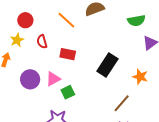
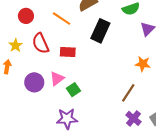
red circle: (25, 20) -> (26, 16), moved
red semicircle: (42, 42) -> (40, 43), size x1.5
black rectangle: (107, 65) -> (100, 31), moved

